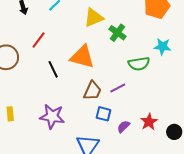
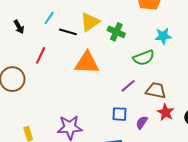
black line: (53, 69) -> (68, 32), moved, turned -36
brown trapezoid: (92, 91) -> (156, 90), moved, turned -90

